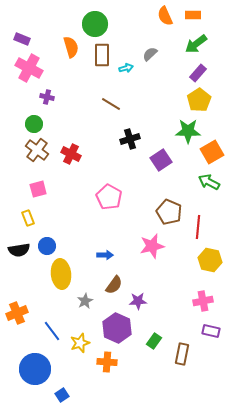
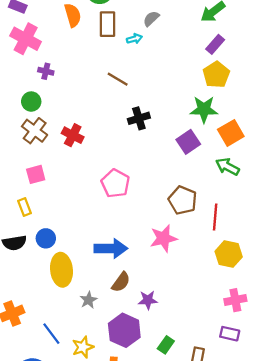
gray semicircle: (150, 54) -> (151, 19), moved
purple square: (161, 160) -> (188, 142), moved
blue arrow: (105, 255) -> (111, 248), size x1.8
pink cross: (203, 301) -> (235, 300), moved

